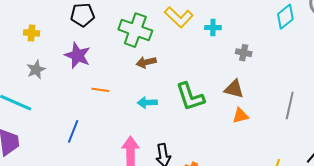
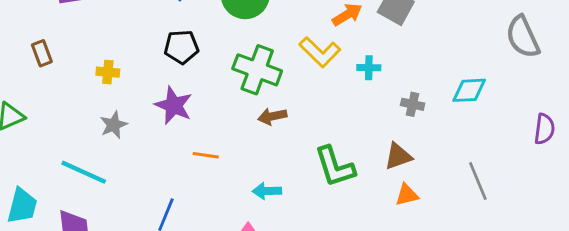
cyan diamond: (285, 17) -> (469, 90), moved, turned 35
brown triangle: (234, 89) -> (398, 156), turned -35
cyan arrow: (147, 103) -> (267, 191), moved
gray line: (290, 105) -> (478, 181), turned -36

